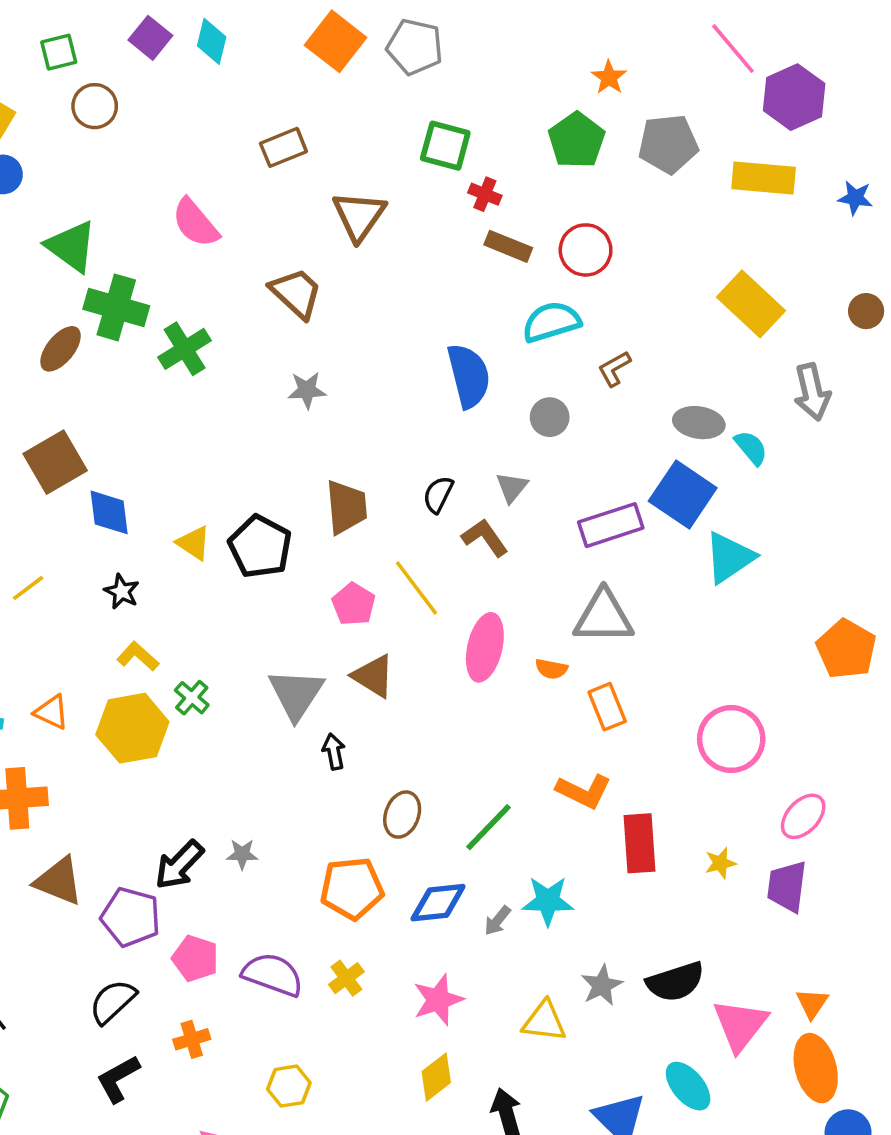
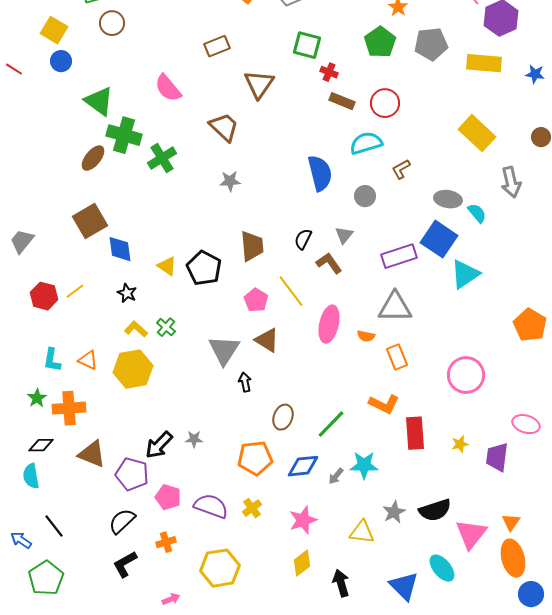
green cross: (192, 698) -> (166, 327), moved
pink ellipse: (803, 816) -> (526, 424), moved, turned 64
yellow hexagon: (289, 1086) -> (220, 568), size x1.6

